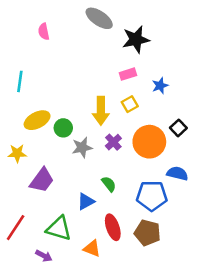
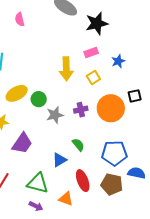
yellow arrow: (101, 111) -> (66, 69), moved
black square: (178, 128) -> (135, 96), turned 32
purple cross: (113, 142) -> (81, 110), turned 32
blue semicircle: (177, 173) -> (137, 173), moved
purple arrow: (44, 256) -> (36, 206), moved

